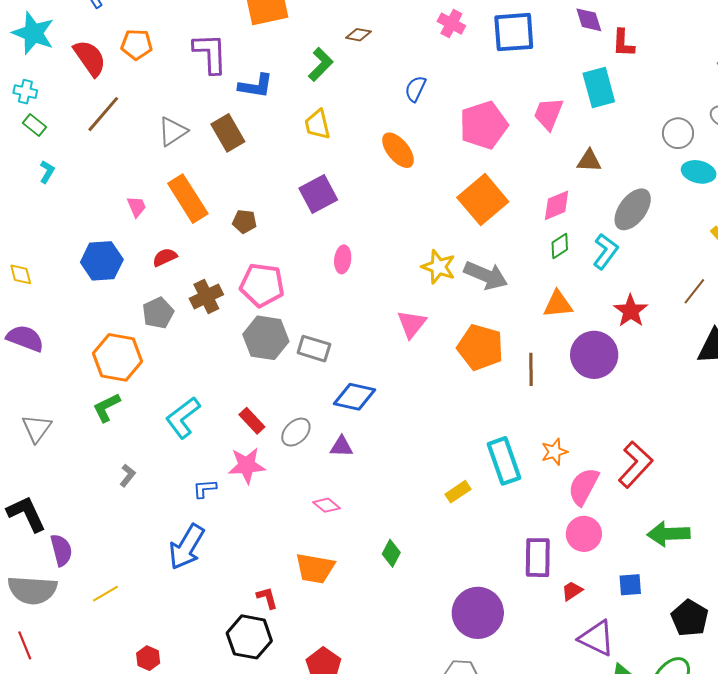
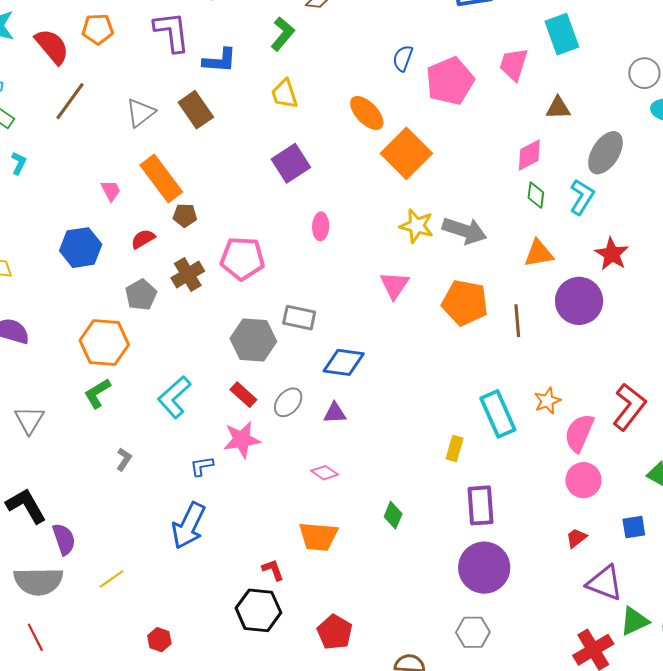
blue semicircle: (415, 89) -> (403, 58), moved
orange square: (483, 200) -> (406, 153), moved
brown pentagon: (244, 221) -> (185, 215), moved
green diamond: (560, 246) -> (536, 195), turned -44
gray hexagon: (266, 338) -> (253, 340), moved
yellow rectangle: (458, 492) -> (455, 448), turned -35
purple rectangle: (538, 558) -> (480, 505), moved

